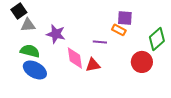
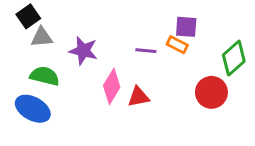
purple line: (100, 42) -> (146, 51), moved
pink diamond: (75, 58) -> (112, 86), turned 40
blue ellipse: (35, 70) -> (33, 109), moved

